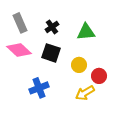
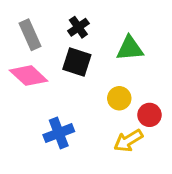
black cross: (52, 27) -> (78, 27), moved
black square: (51, 53) -> (77, 62), moved

